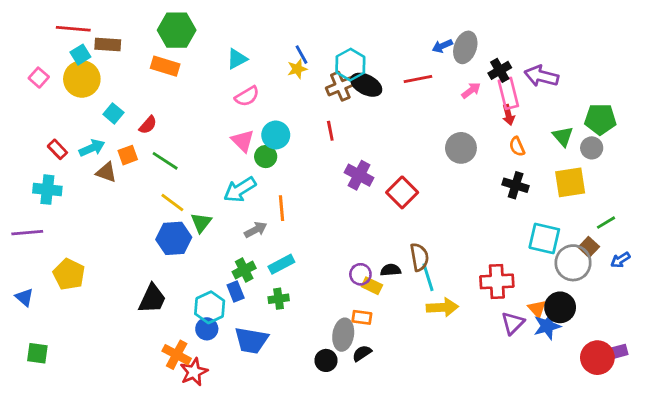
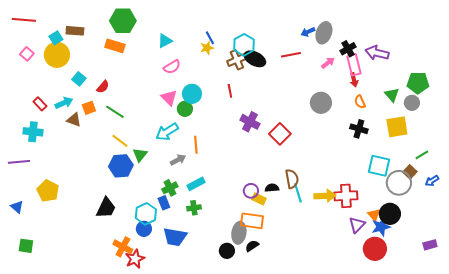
red line: (73, 29) -> (24, 20), moved
yellow arrow: (442, 307) -> (325, 196), moved
orange rectangle: (362, 317) -> (252, 221), size x1.6
red circle: (597, 358) -> (375, 249), moved

